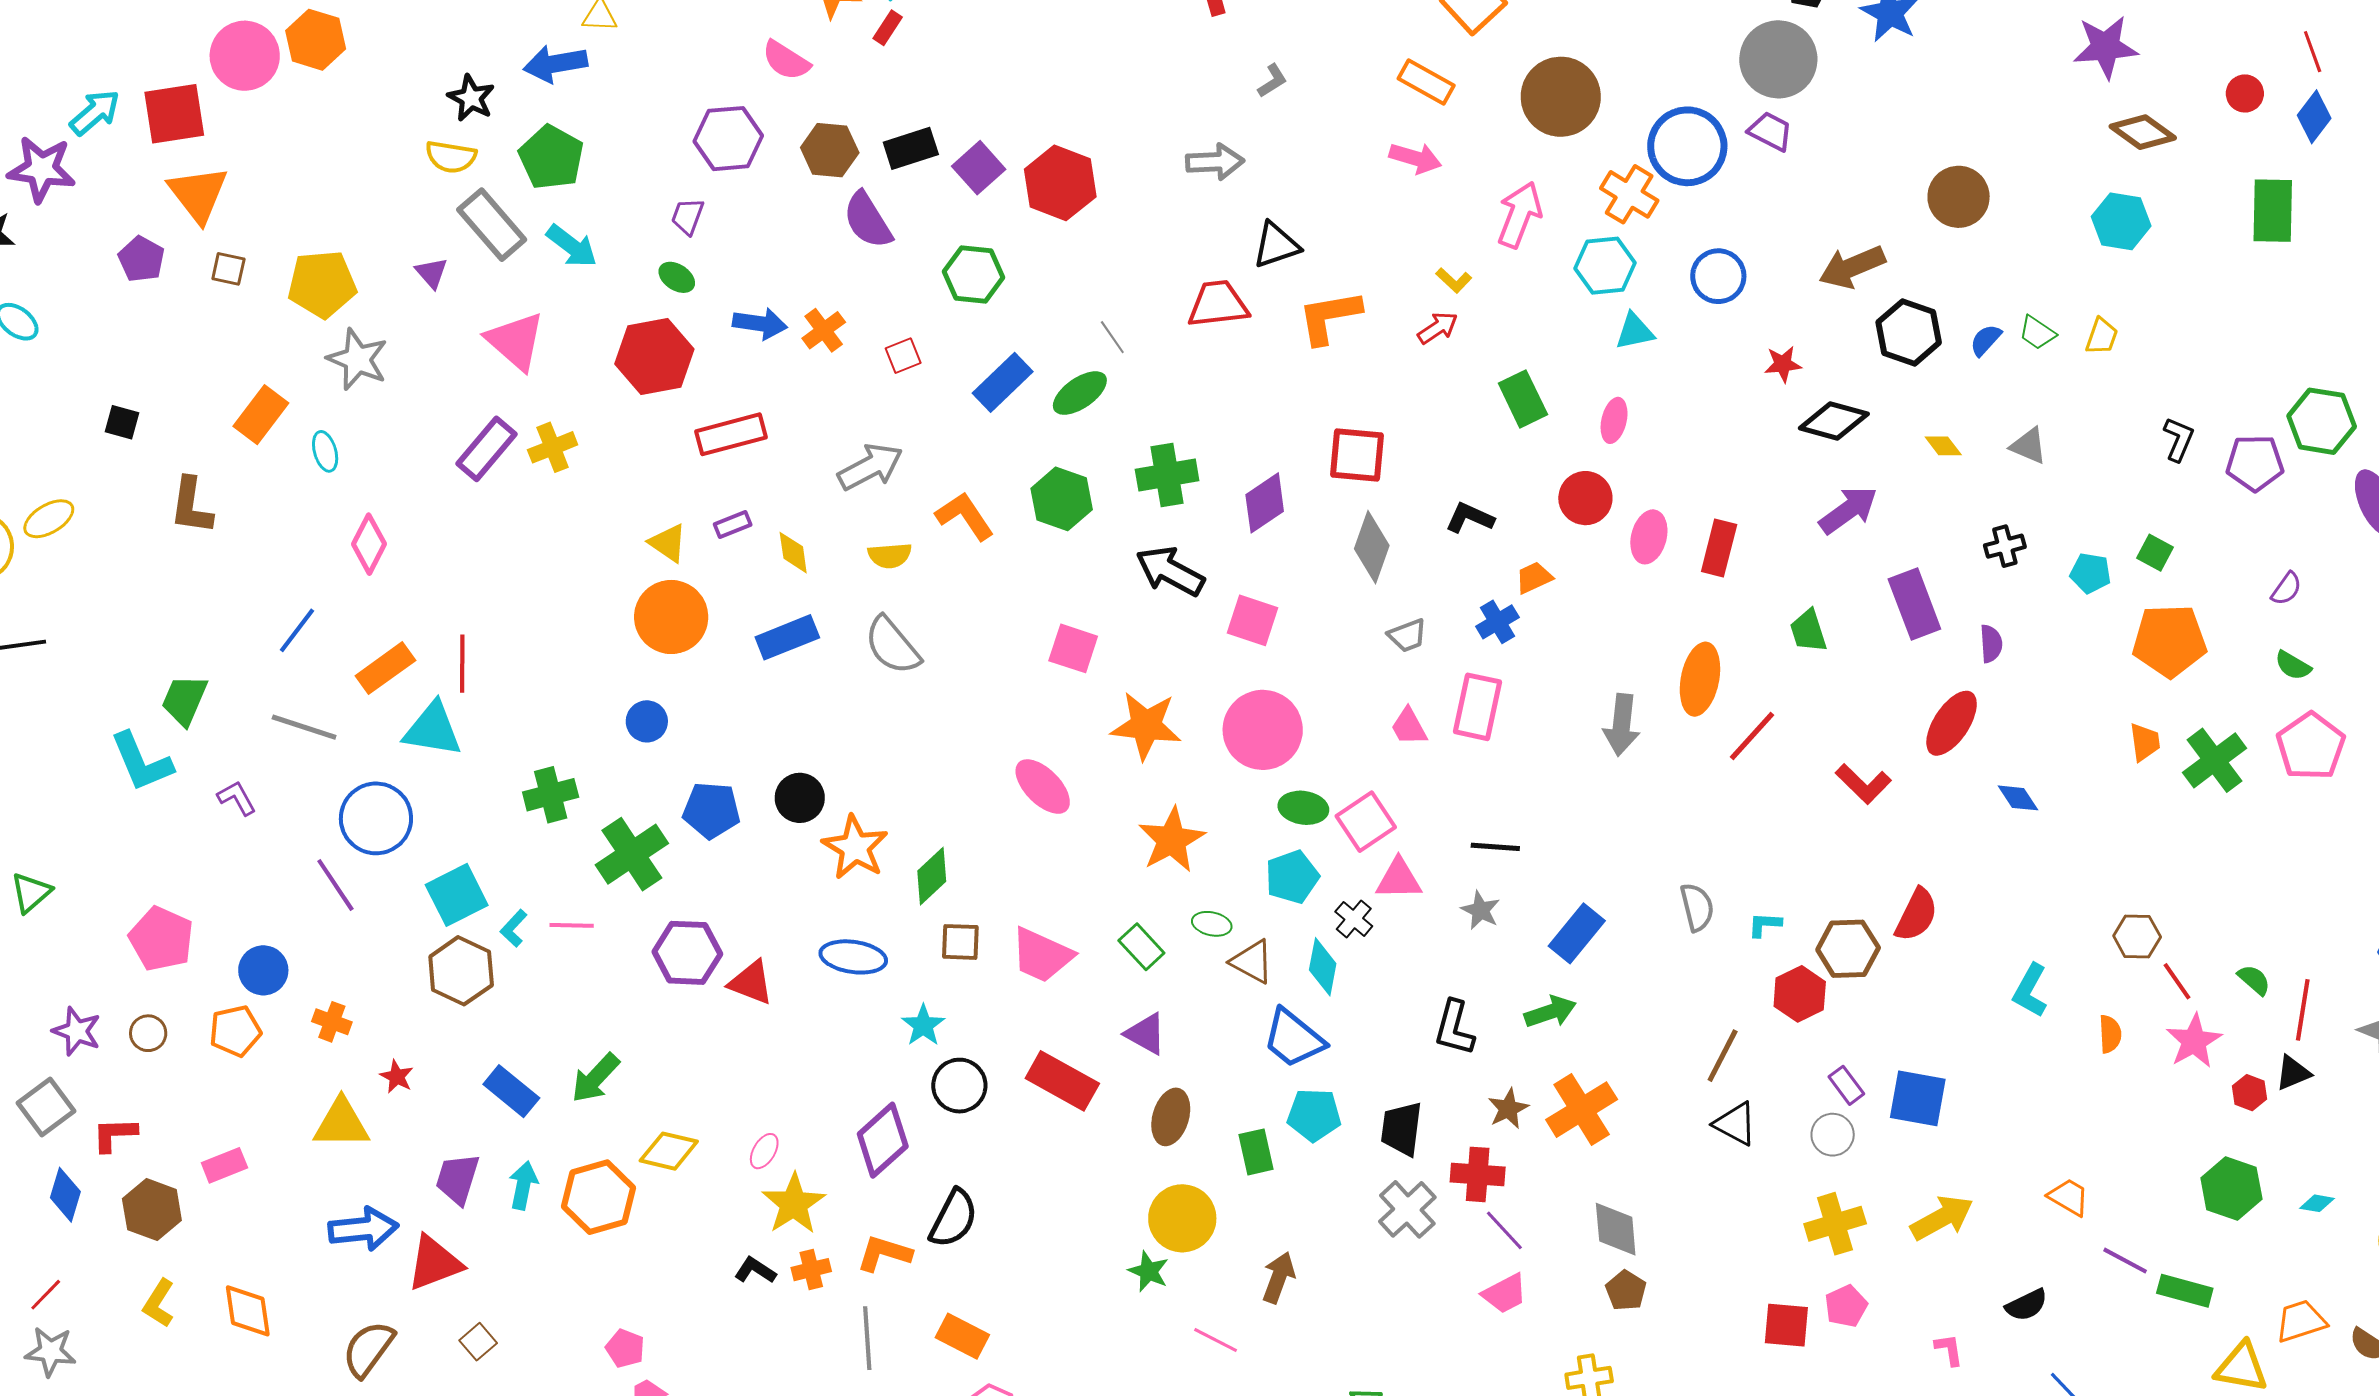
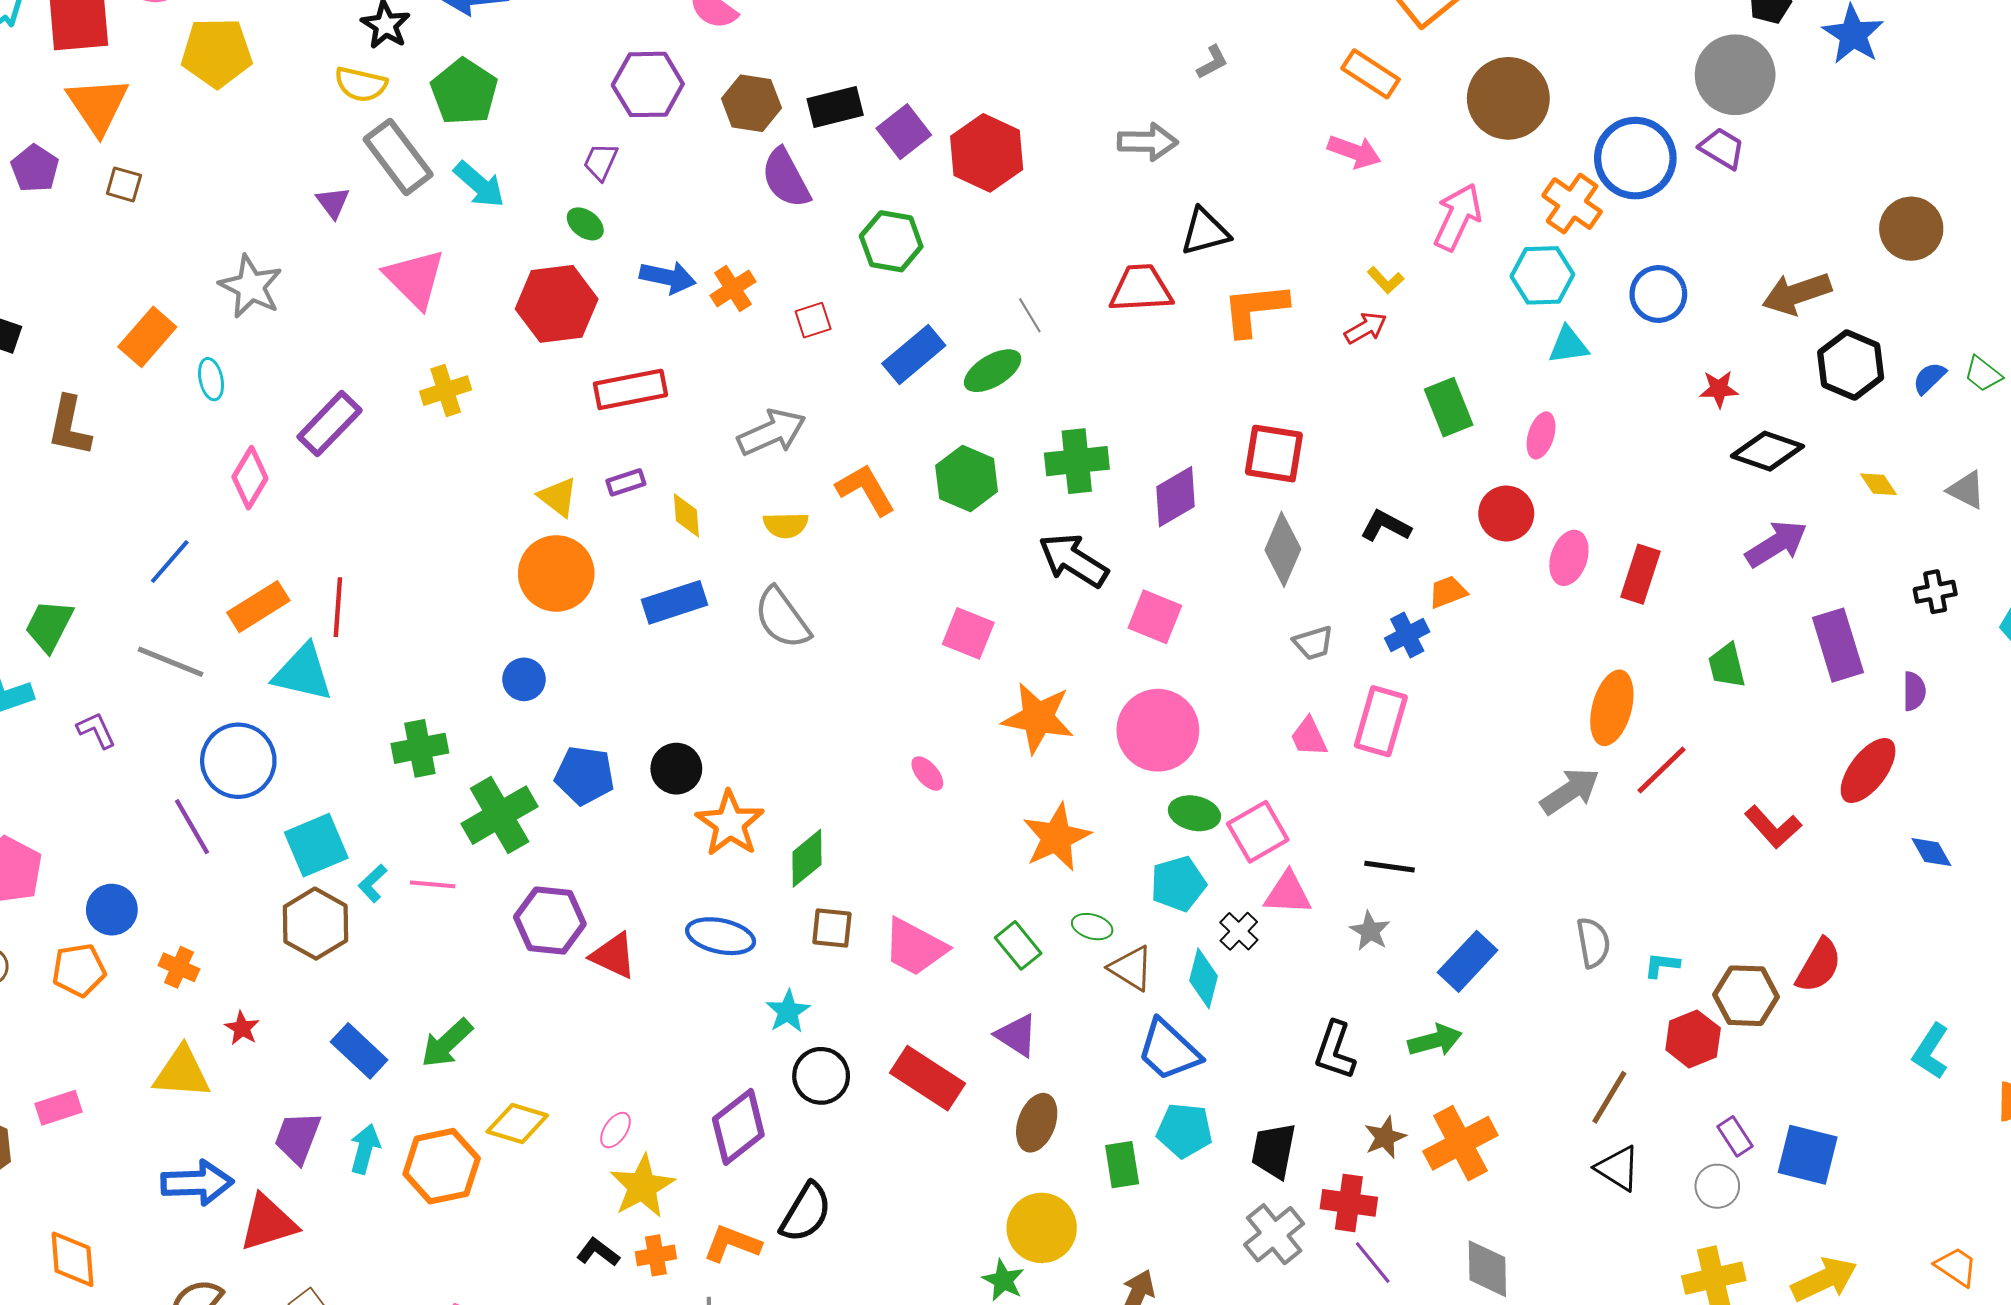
yellow pentagon: (322, 284) -> (217, 53), moved
purple rectangle: (486, 449) -> (330, 424), moved
gray arrow: (1622, 725) -> (1570, 791), moved, turned -134
pink ellipse: (1043, 787) -> (927, 774), size x0.6

